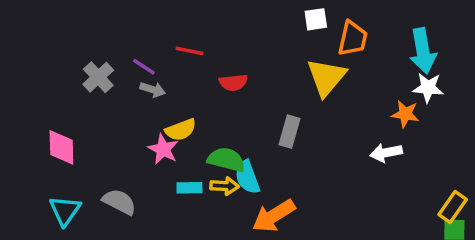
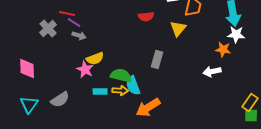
red line: (189, 51) -> (67, 14), moved
yellow triangle: (326, 77) -> (178, 28), size x0.7
red semicircle: (233, 82) -> (146, 16), moved
gray semicircle: (119, 202) -> (60, 100), turned 120

